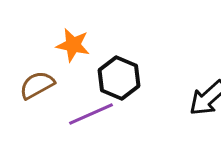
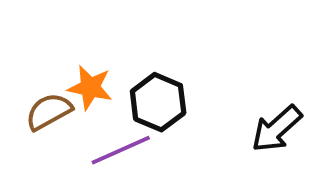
orange star: (73, 45) -> (90, 87), moved

